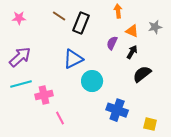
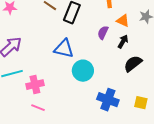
blue triangle: (73, 59) -> (64, 49), turned 40
pink line: (60, 118) -> (38, 108), moved, turned -40
yellow square: (150, 124) -> (141, 103), moved

